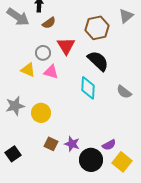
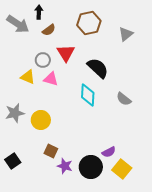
gray triangle: (126, 16) -> (126, 34), moved
brown hexagon: (97, 28) -> (89, 23), moved
purple star: (72, 144) -> (65, 166), moved

